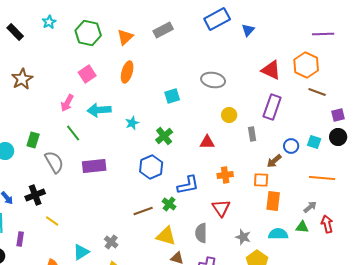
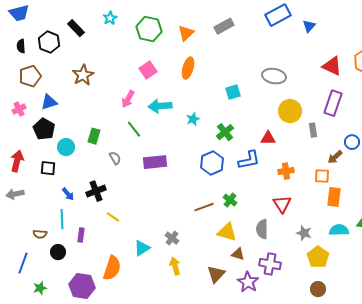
yellow circle: (229, 115) -> (290, 111), size x1.5
gray semicircle: (54, 162) -> (115, 158), size x0.6
blue L-shape: (188, 185) -> (249, 160), moved

